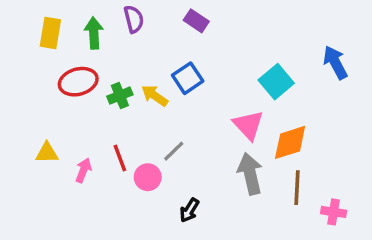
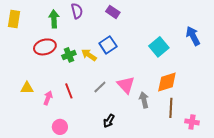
yellow rectangle: (50, 33) -> (14, 19), moved
pink triangle: (248, 125) -> (126, 85), moved
gray arrow: (250, 174) -> (144, 100), size x0.7
pink circle: (148, 177) -> (60, 127), moved

